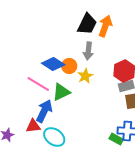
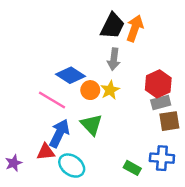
orange circle: (69, 66) -> (90, 90), moved
green triangle: (61, 92) -> (91, 125), moved, turned -48
green rectangle: (116, 139) -> (132, 168), moved

